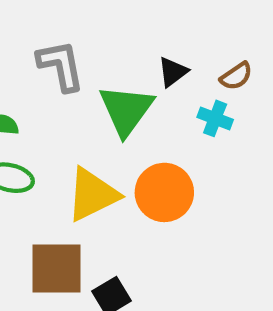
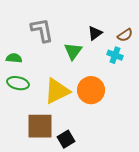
green triangle: (126, 110) -> (73, 51), size x0.7

